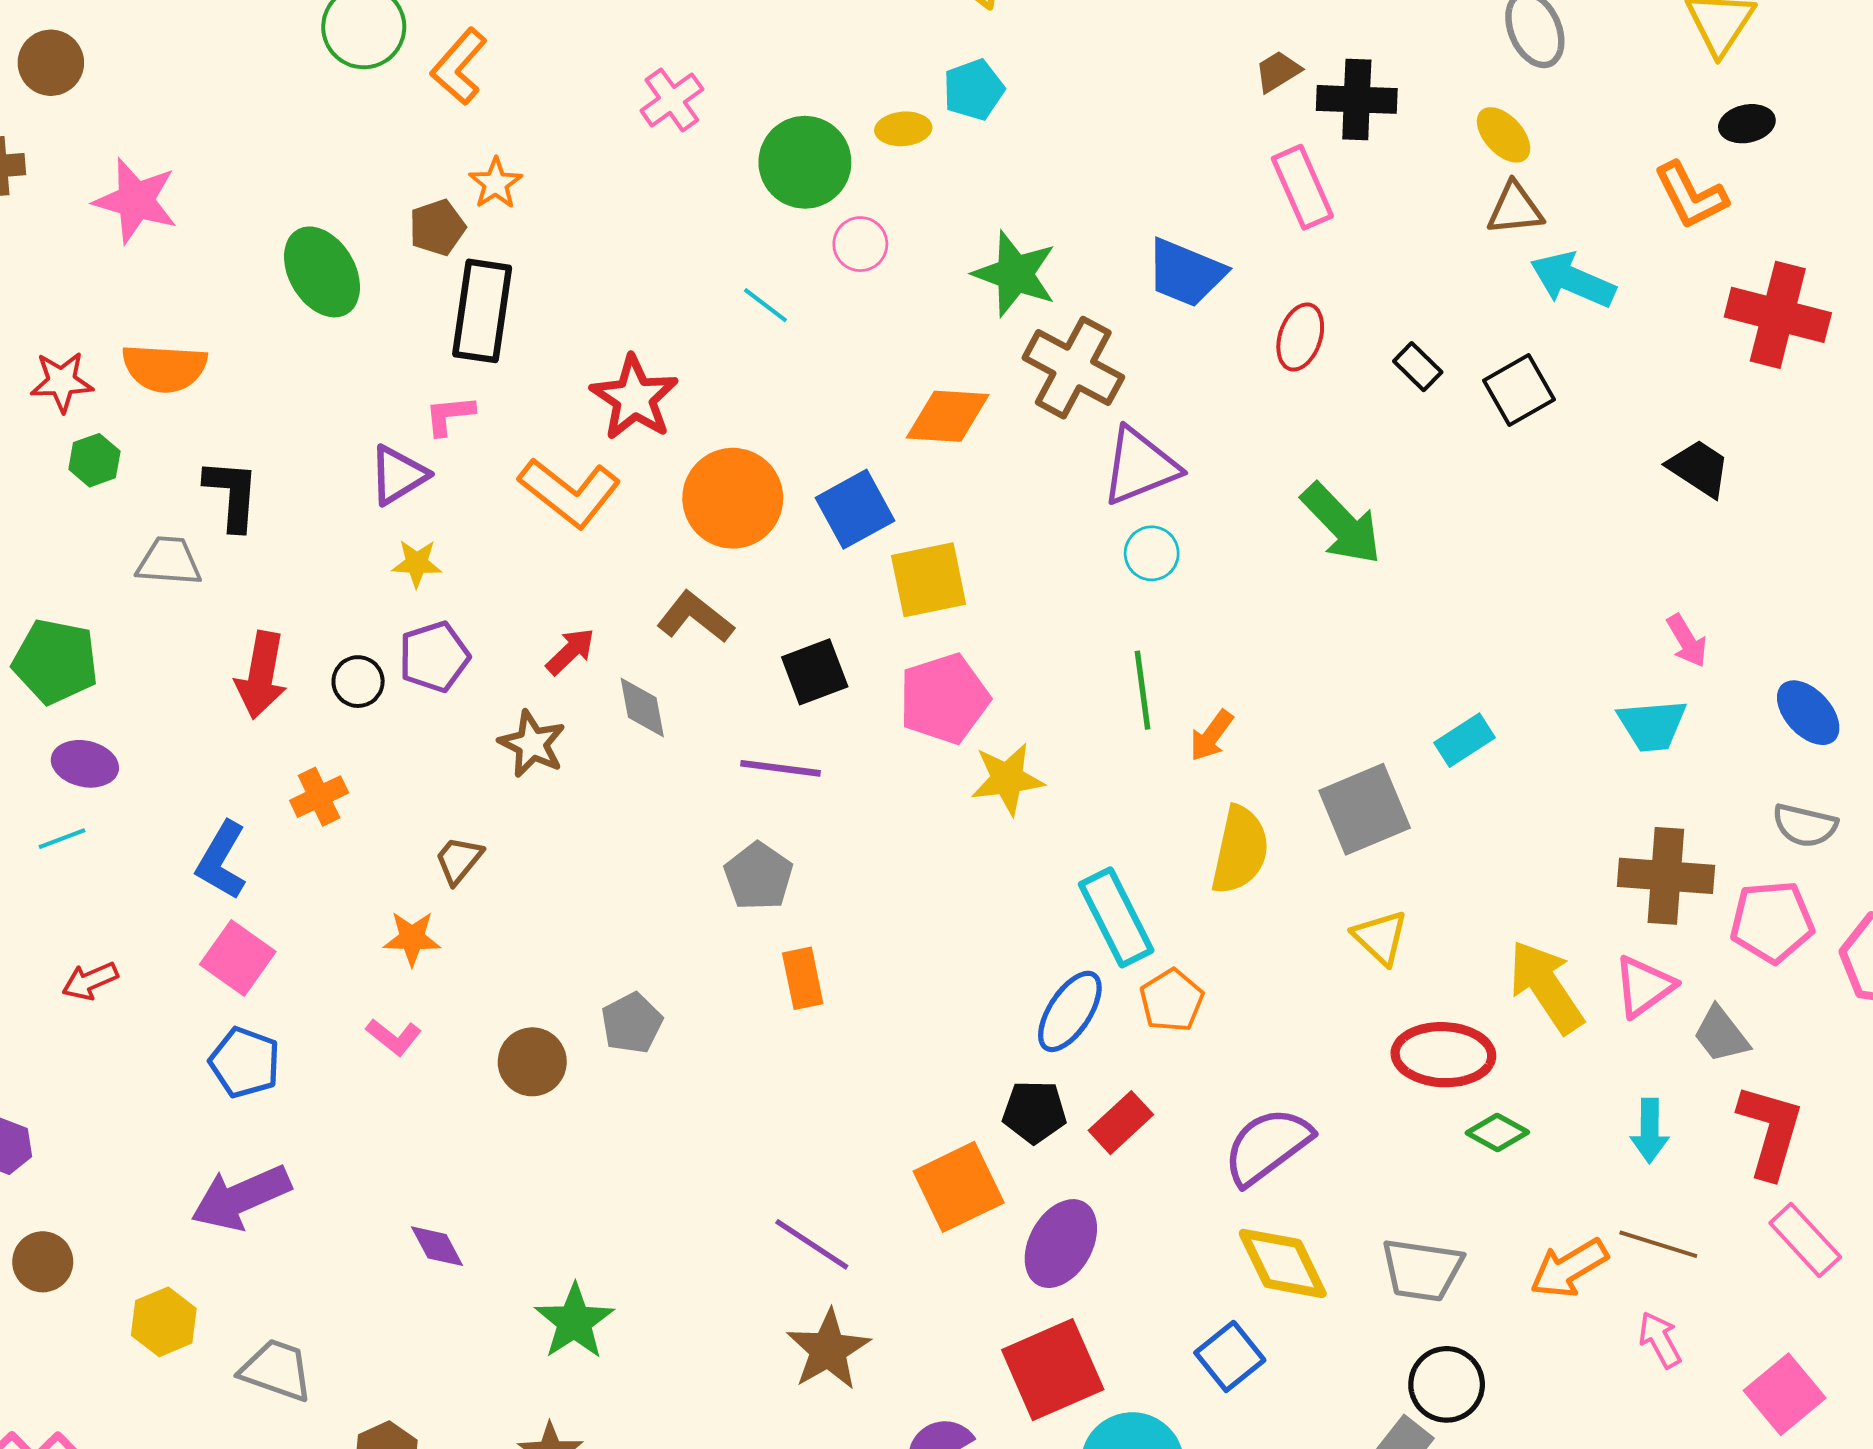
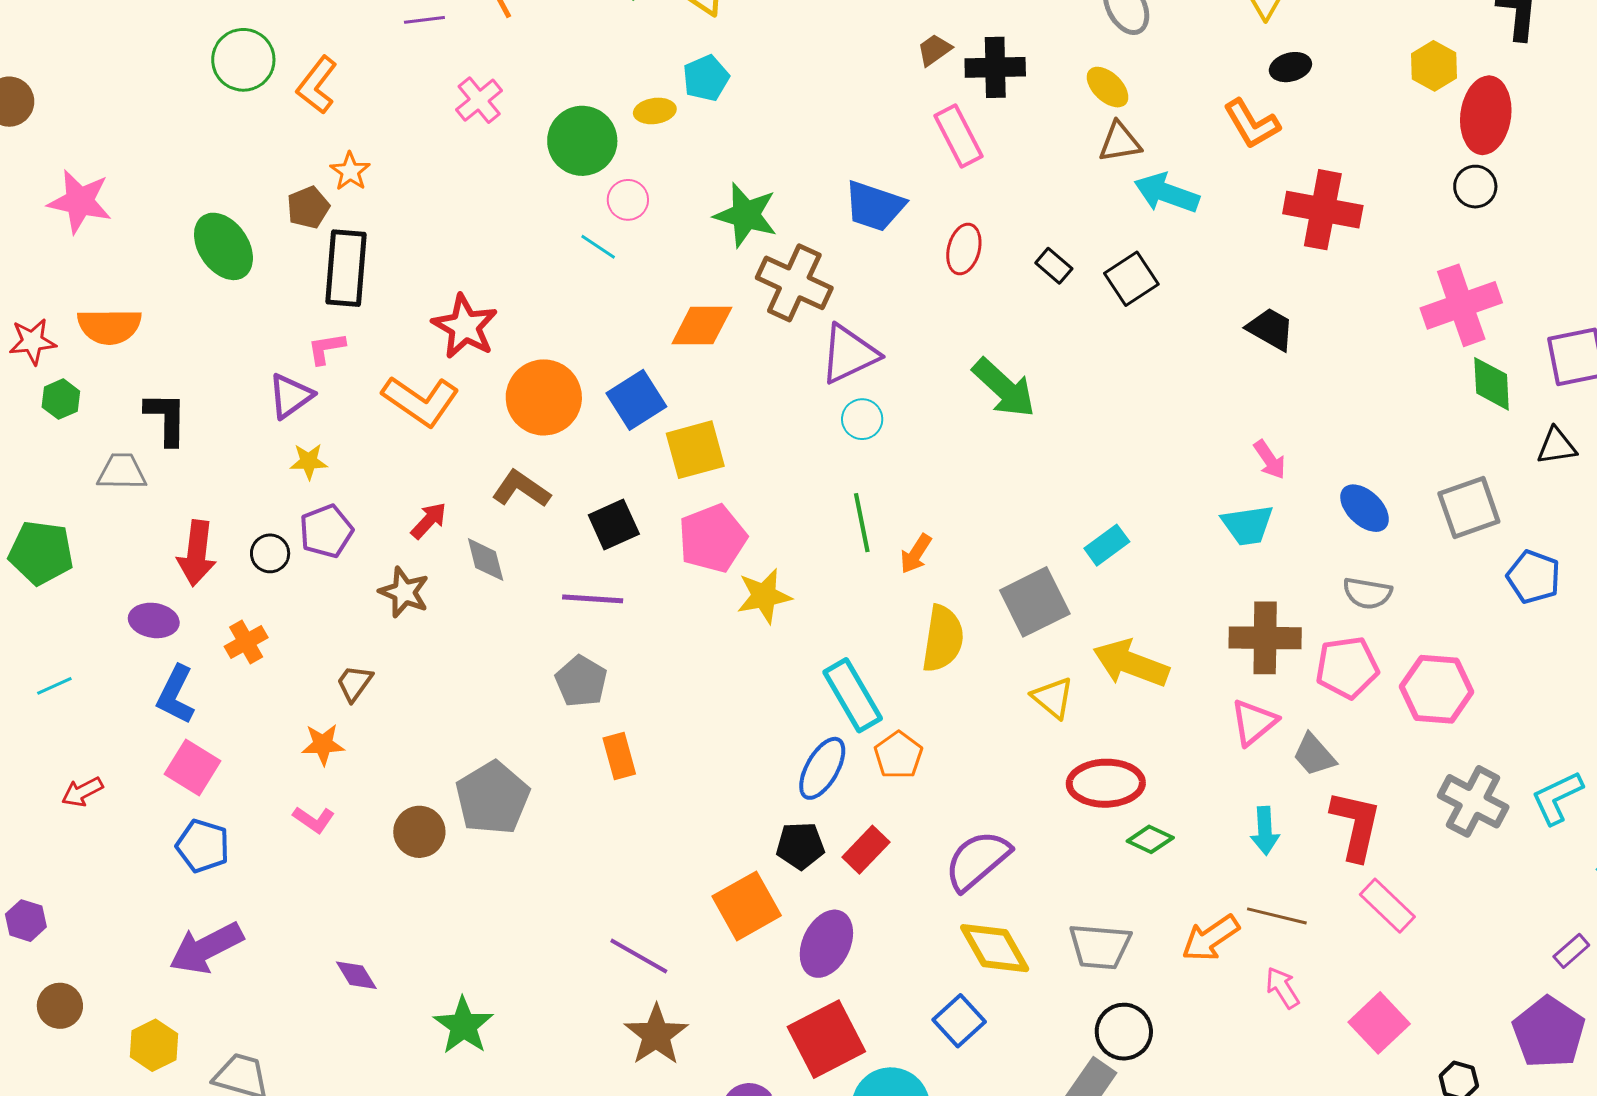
cyan line: (765, 305) -> (598, 247), moved
purple ellipse: (85, 764) -> (154, 620), moved
yellow arrow: (1546, 987) -> (1131, 663), moved, turned -32
gray pentagon: (632, 1023) -> (493, 798), size x1.6

